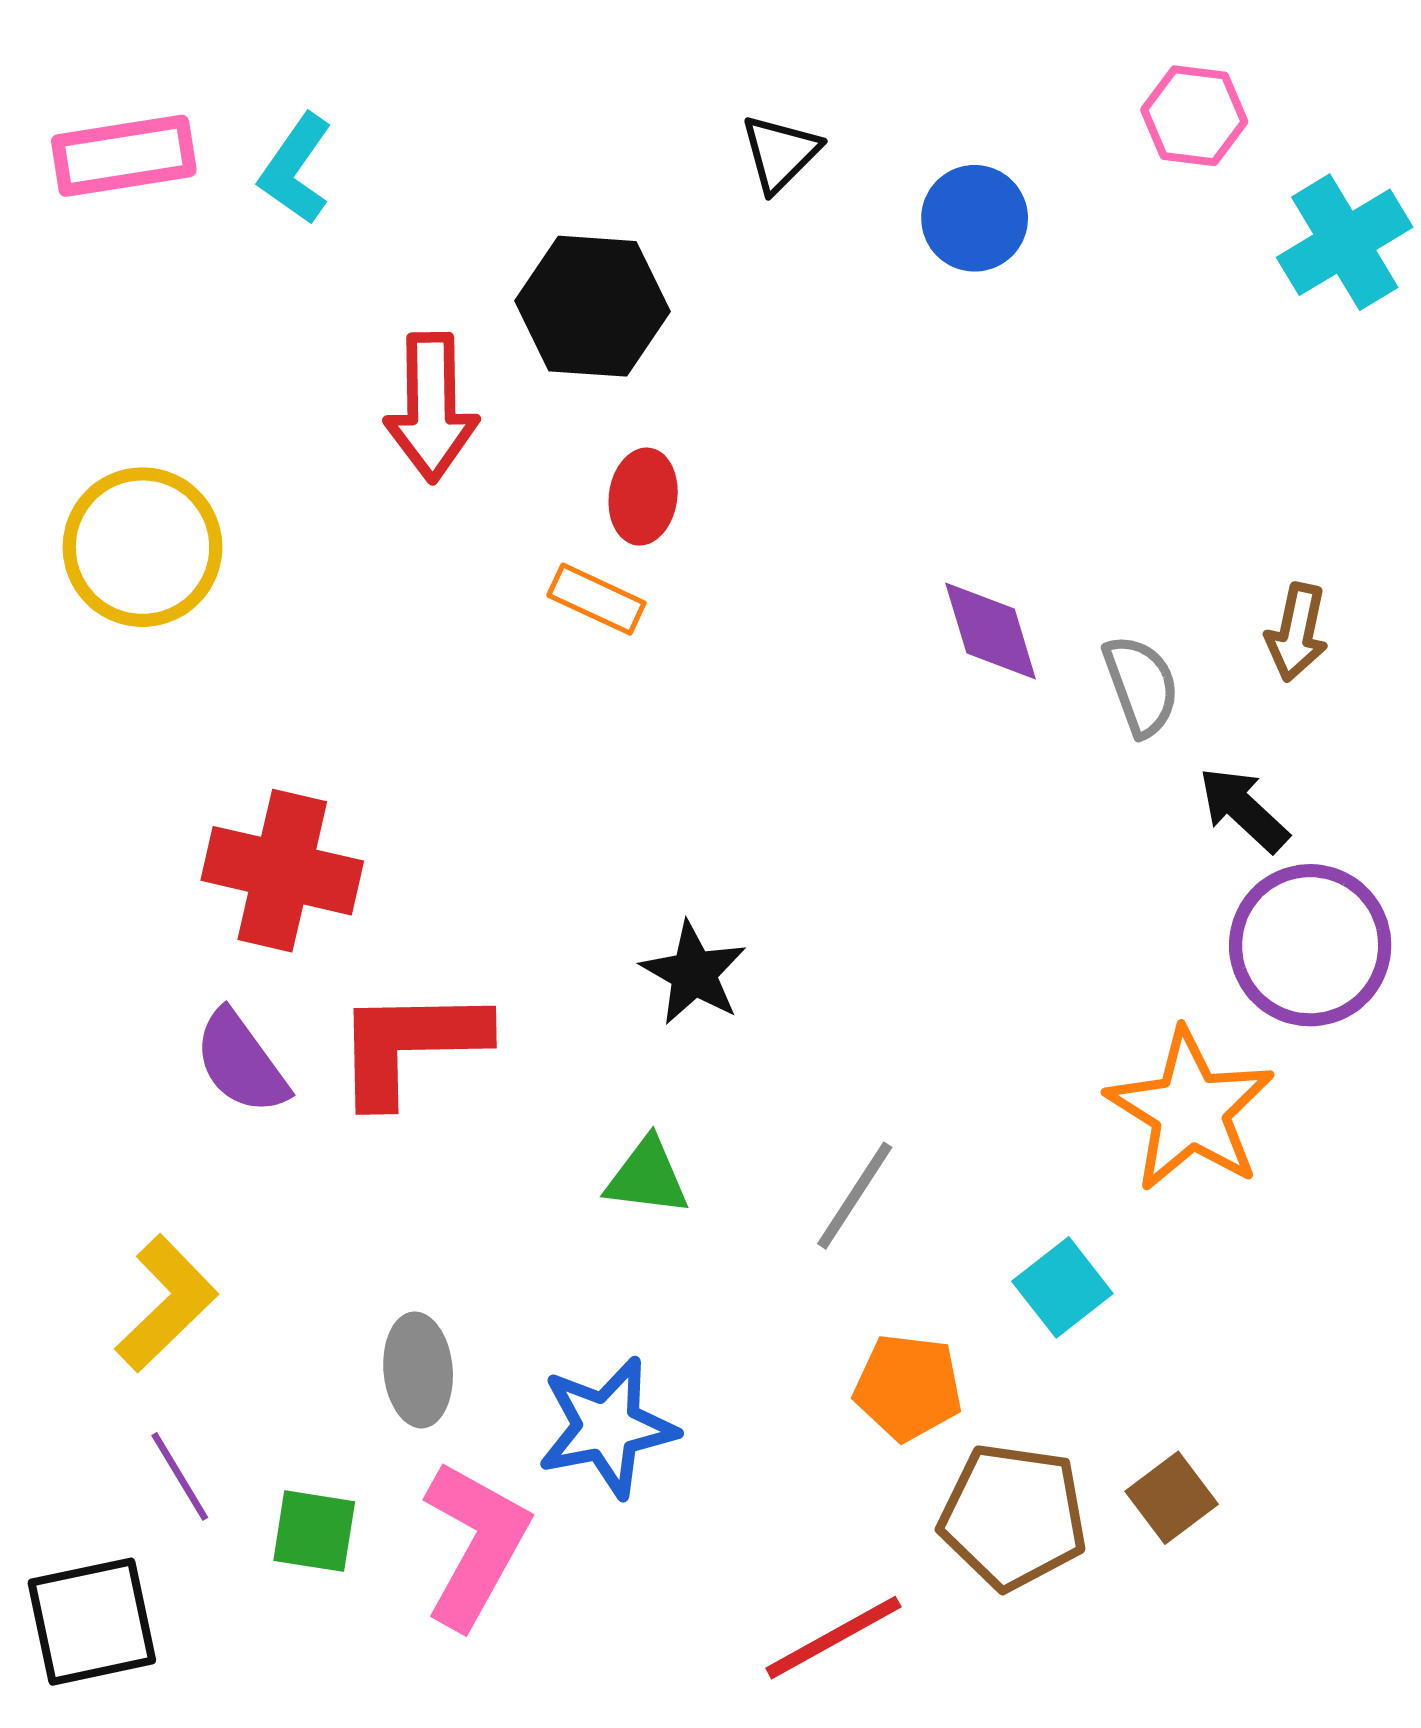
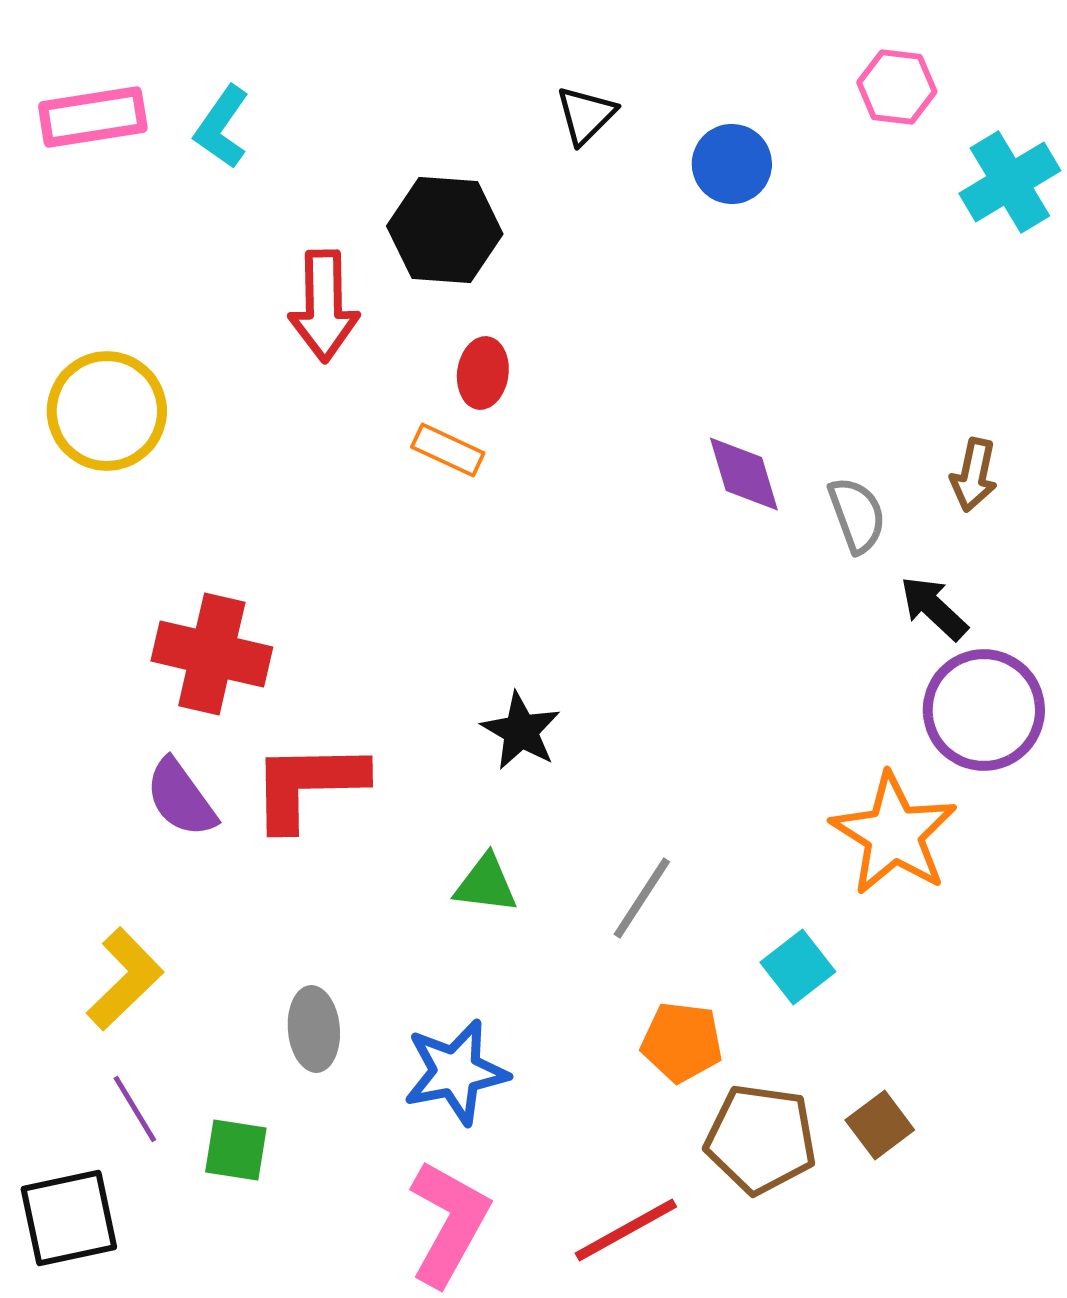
pink L-shape: (475, 1544) -> (449, 1223), moved

